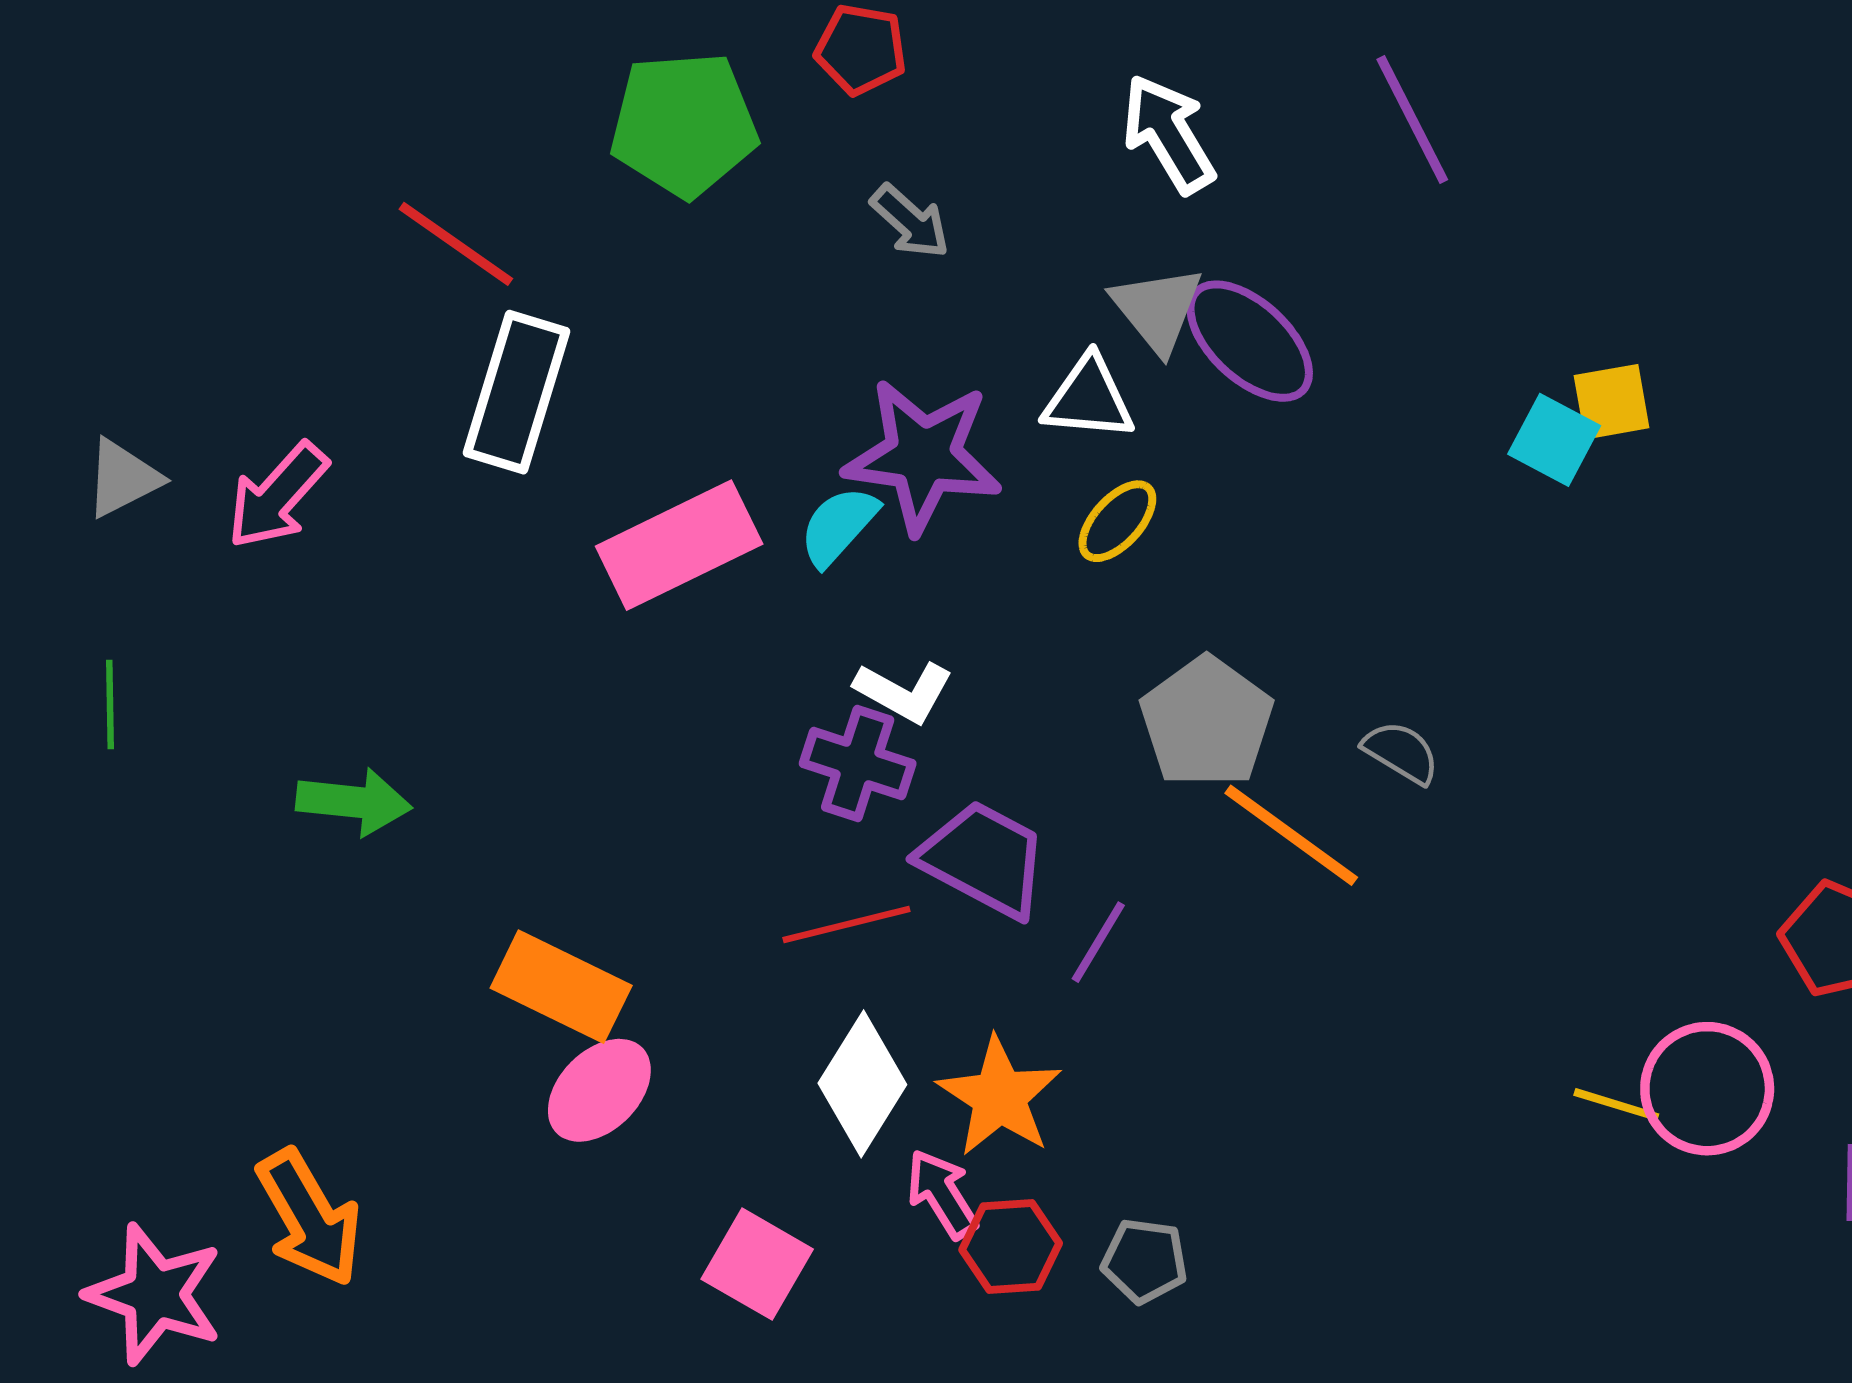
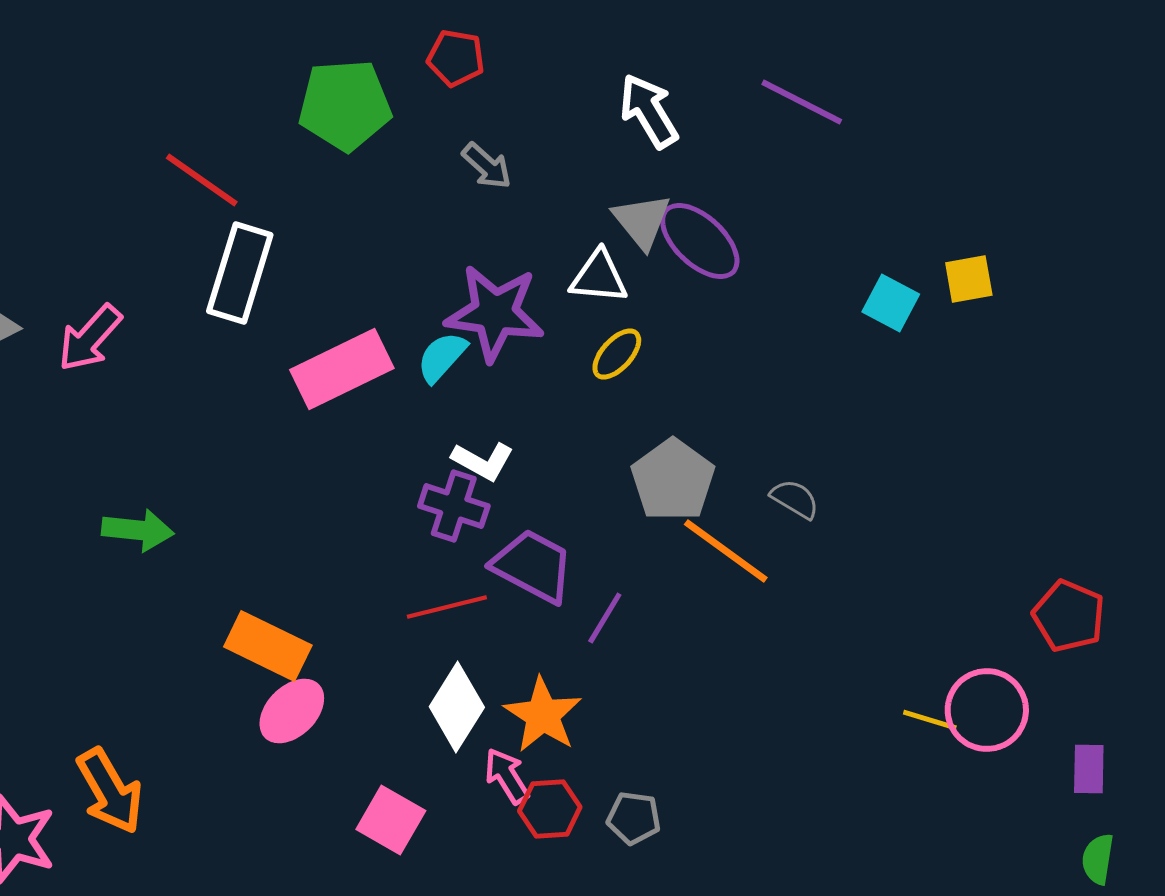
purple line: (1412, 120) -> (802, 102), turned -36
yellow square: (1612, 402) -> (969, 279), moved

